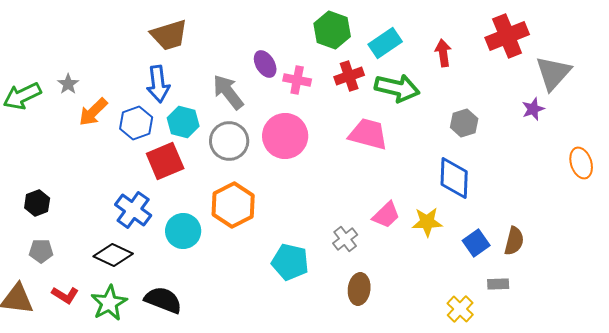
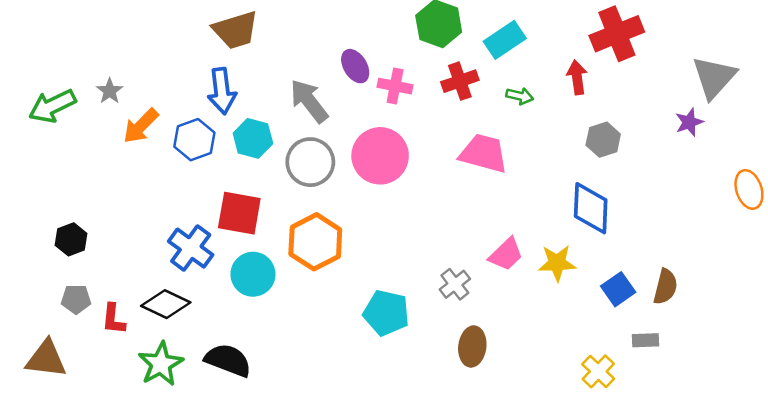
red cross: (507, 36) -> (617, 34), moved
red arrow: (443, 53) -> (577, 77), moved
green arrow: (397, 88) -> (520, 96), size x0.5
red square: (165, 161) -> (239, 213), moved, turned 33
red L-shape: (65, 295) -> (113, 319), moved, turned 64

